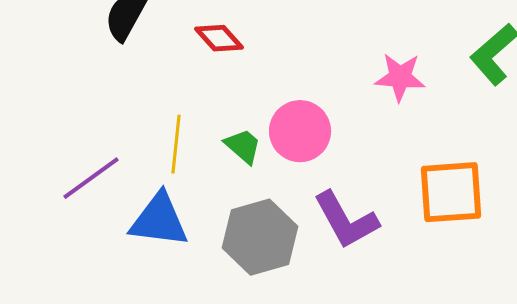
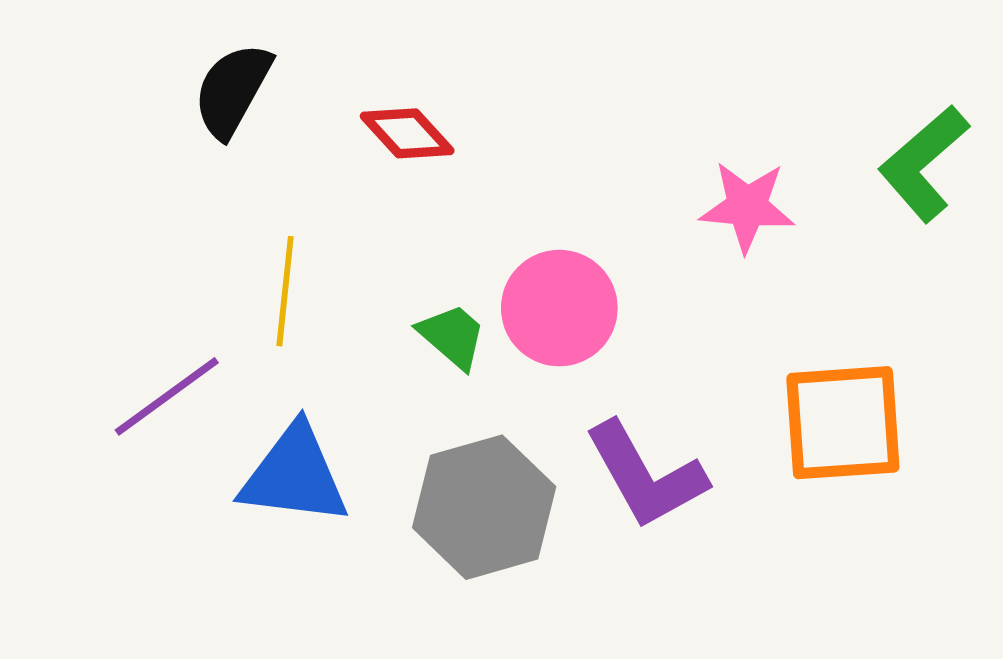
yellow line: (176, 144) -> (285, 291), moved

